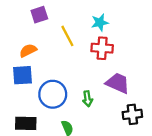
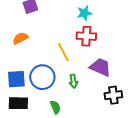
yellow line: (67, 36) -> (63, 52), moved
blue square: (22, 75) -> (16, 79), moved

